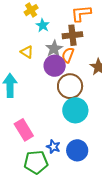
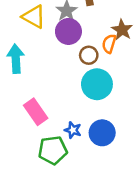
yellow triangle: (27, 52) -> (34, 17), size x1.5
orange semicircle: (68, 55) -> (109, 44), moved
brown circle: (70, 86) -> (89, 55), size x0.6

